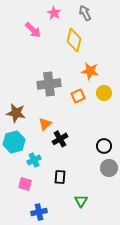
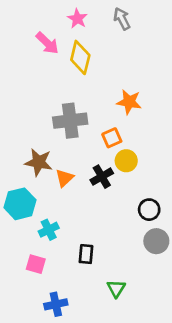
yellow diamond: (74, 40) -> (80, 57), moved
yellow circle: (104, 93) -> (126, 161), moved
brown star: (16, 113) -> (39, 162), moved
black cross: (60, 139) -> (102, 177), moved

